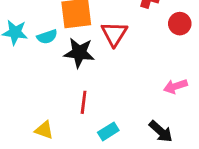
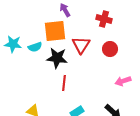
red circle: (180, 24) -> (110, 49), moved
red line: (84, 102) -> (64, 83), moved

